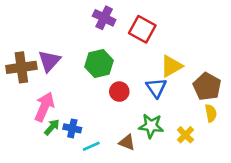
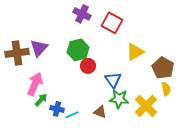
blue triangle: (156, 88) -> (113, 80), moved
red circle: (119, 92) -> (88, 66), moved
blue cross: (72, 128) -> (57, 109), moved
yellow cross: (185, 135) -> (146, 106), size x1.6

